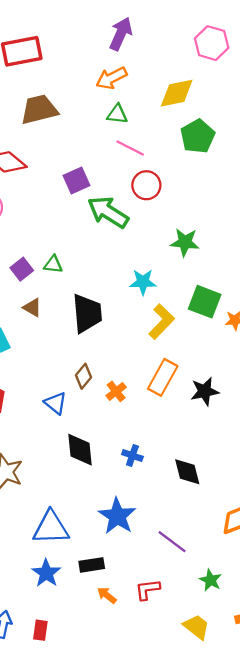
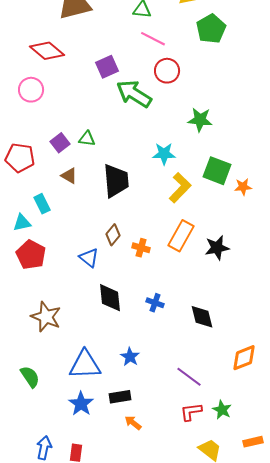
orange cross: (116, 391) -> (141, 248), turned -36
blue star: (117, 516) -> (130, 357), moved, size x0.6
red L-shape: (148, 589) -> (191, 412), moved

